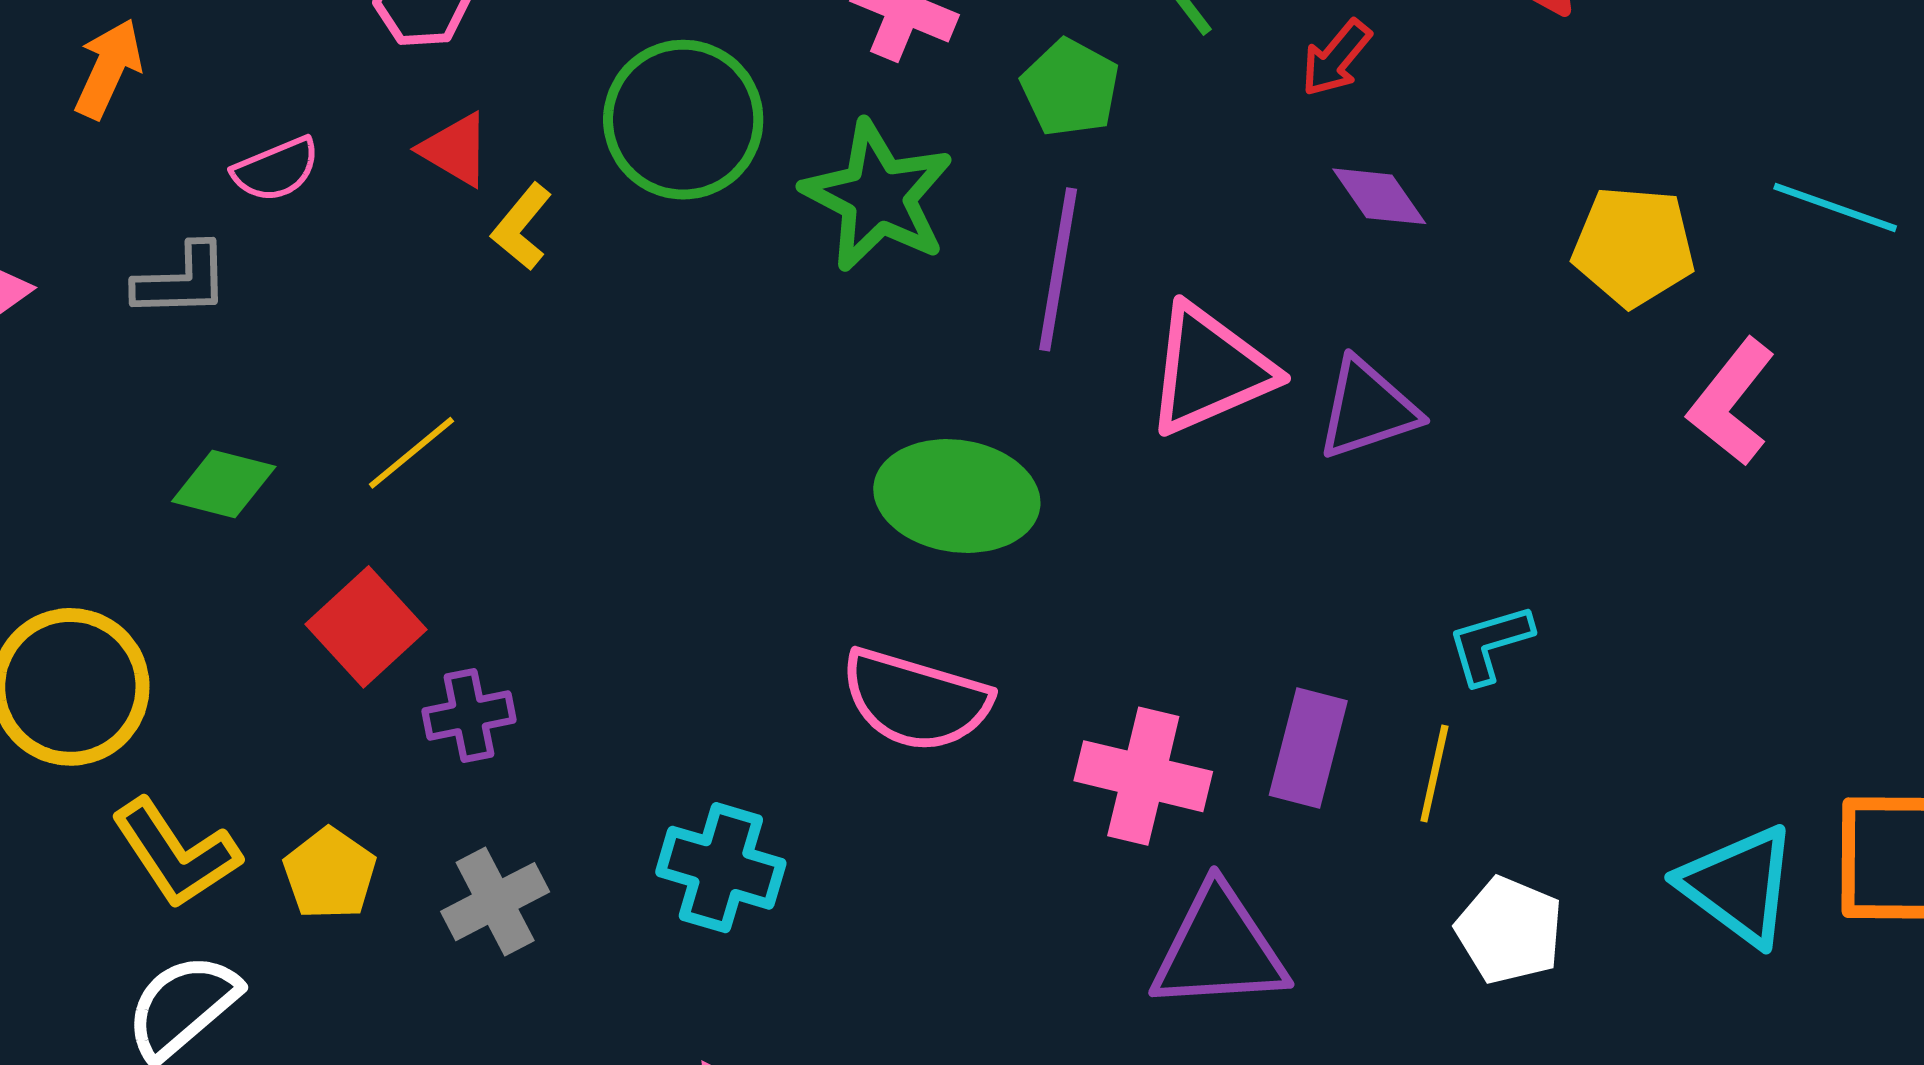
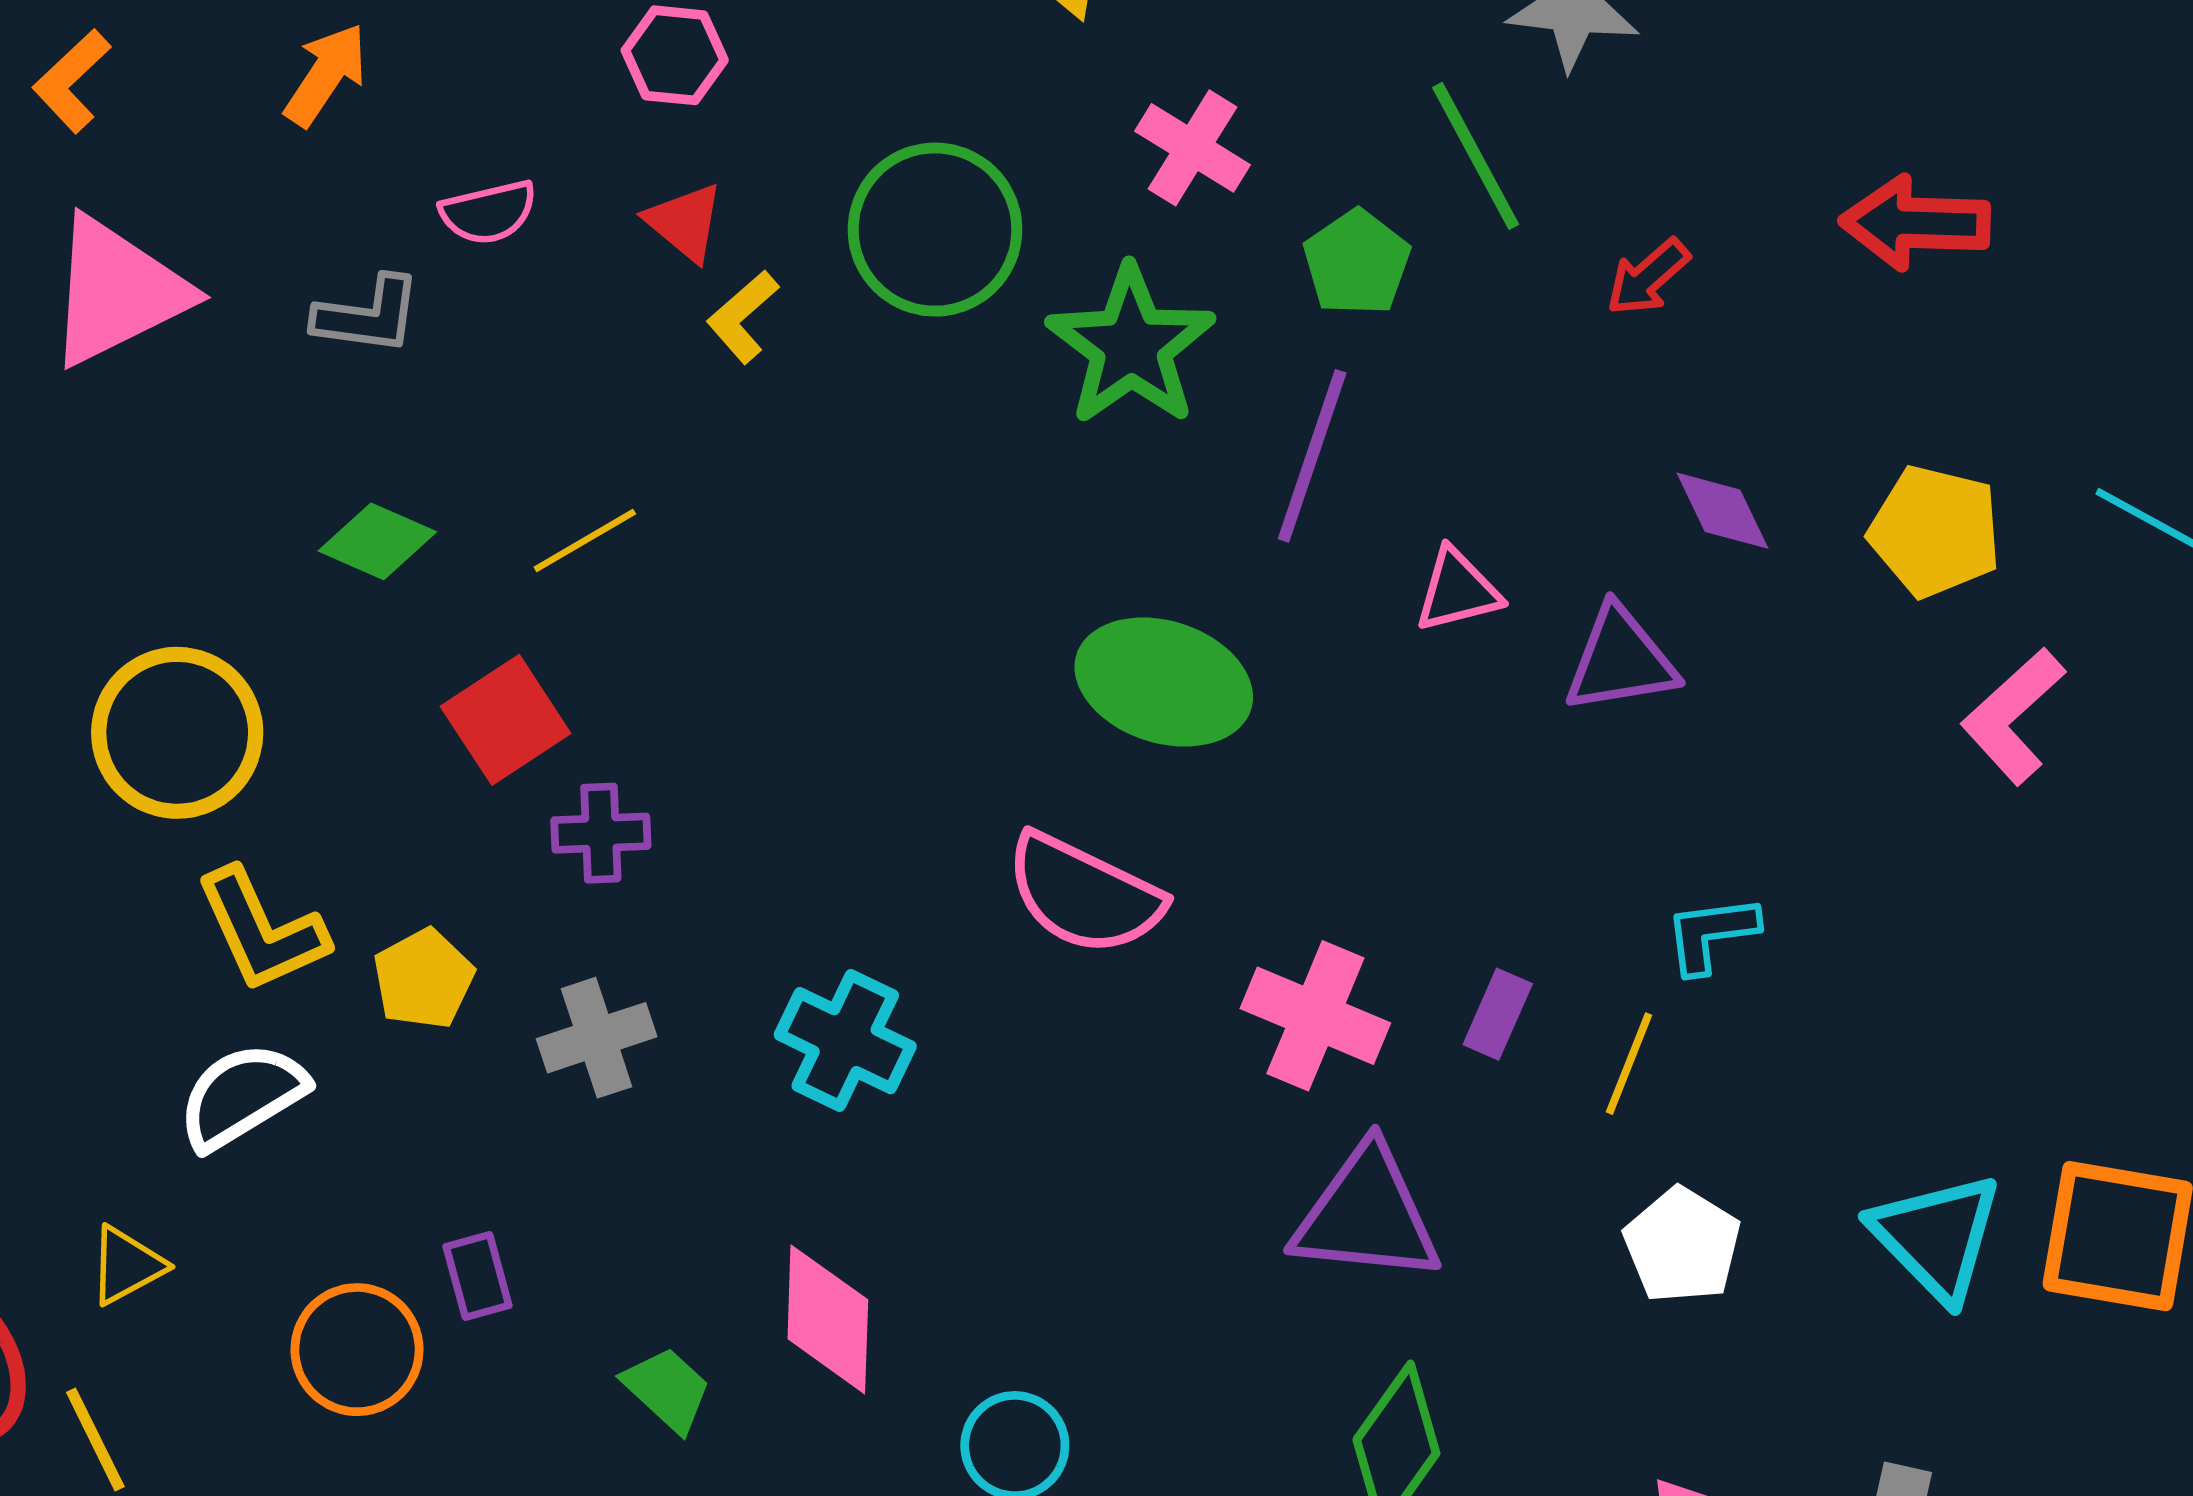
purple diamond: (1379, 196) -> (1722, 511), moved
pink triangle: (1210, 370) -> (1458, 590), size x0.6
purple rectangle: (1308, 748) -> (1498, 1014), size x0.7

